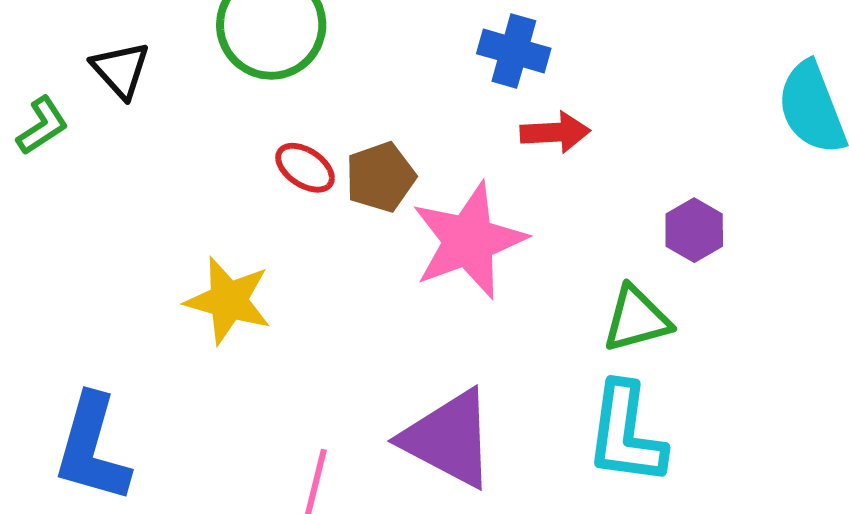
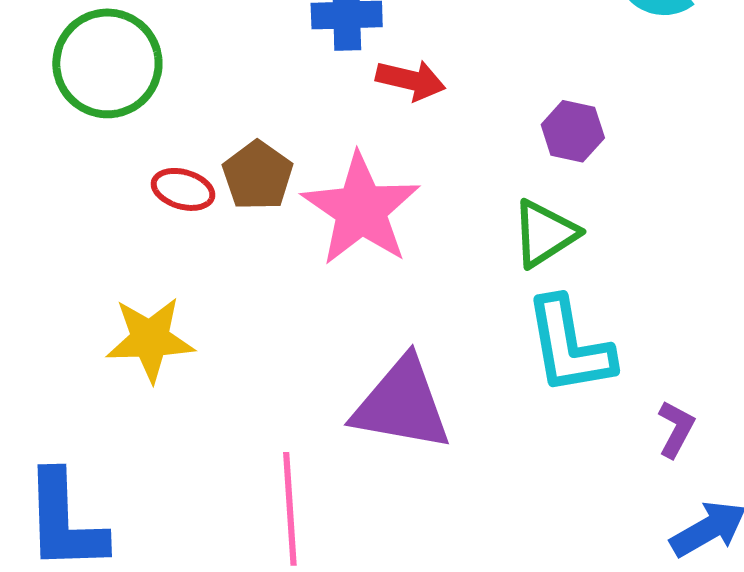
red arrow: (555, 132) -> (411, 80), turned 34

